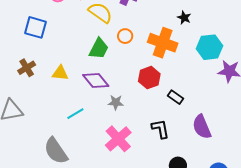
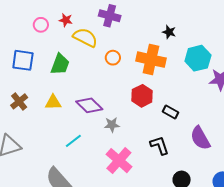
green trapezoid: (99, 49) -> (60, 64), moved

